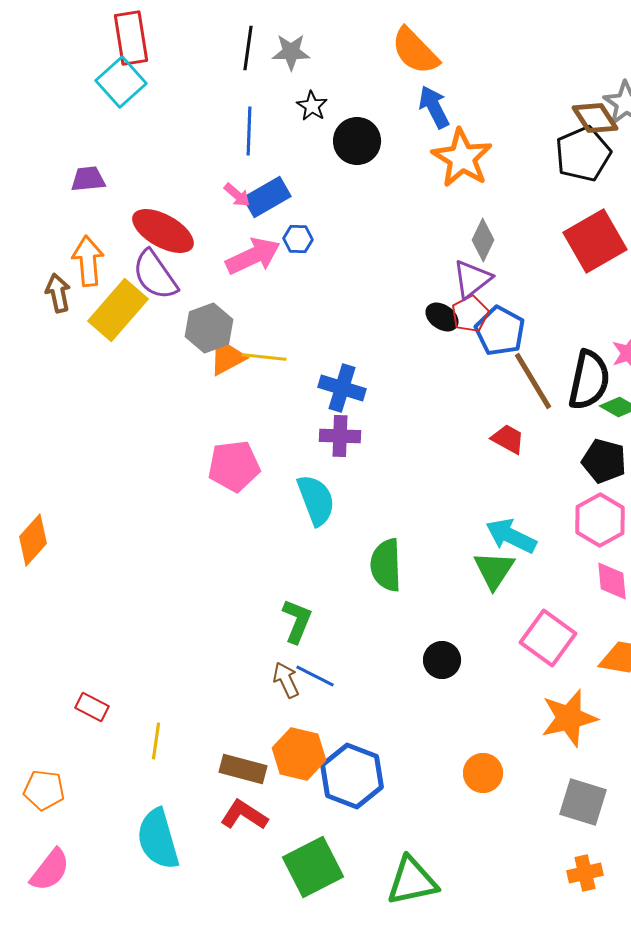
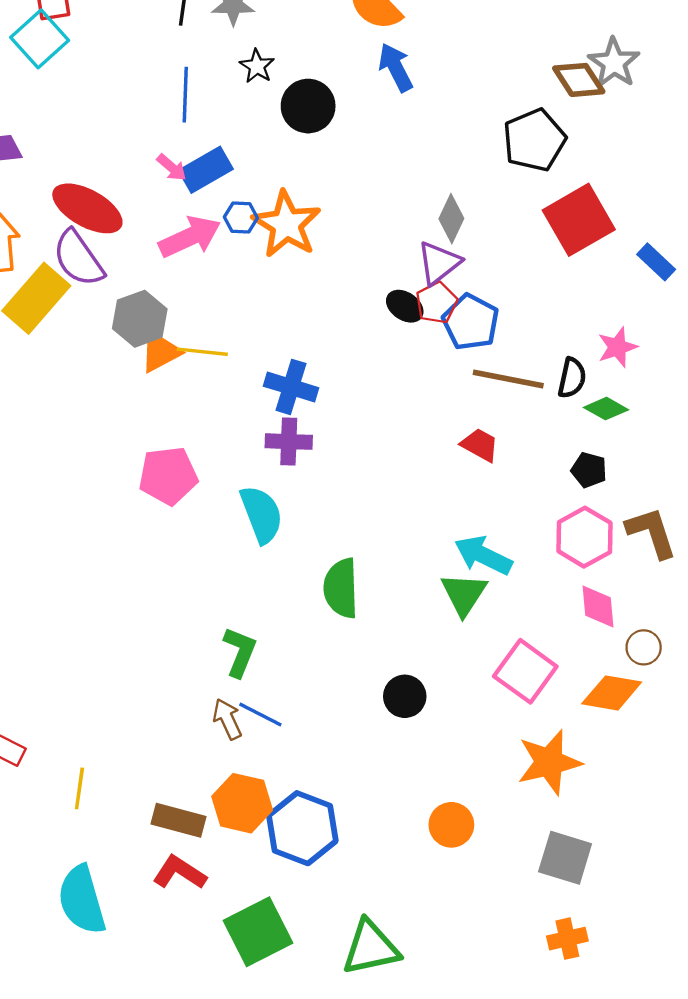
black pentagon: (583, 154) -> (534, 140), moved
orange star: (462, 158) -> (286, 224), moved
black semicircle: (589, 380) -> (572, 378), size x0.6
brown line: (533, 381) -> (508, 379), turned -48
black pentagon: (604, 461) -> (589, 470), size x0.7

